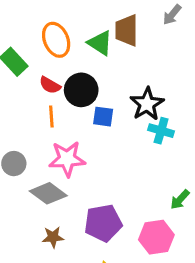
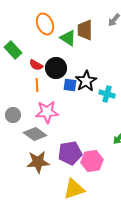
orange ellipse: (56, 40) -> (45, 24), moved
black star: (147, 104) -> (86, 81), moved
brown star: (53, 237) -> (38, 162), size x1.6
pink hexagon: (156, 237) -> (92, 161), moved

